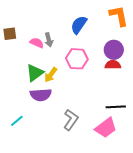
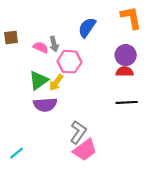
pink hexagon: (77, 59) -> (69, 62), moved
black line: (116, 107) -> (127, 102), moved
cyan line: (17, 121) -> (17, 153), moved
pink trapezoid: (106, 128) -> (85, 150), moved

